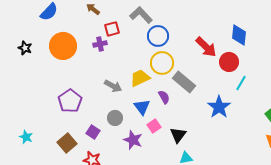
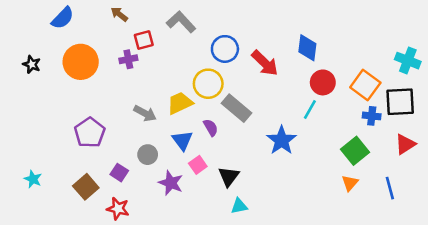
blue circle: (158, 36) -> (225, 49), moved
red circle: (229, 62) -> (323, 82), moved

